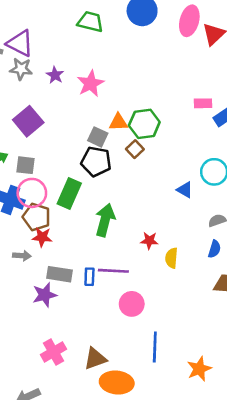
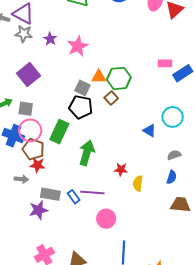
blue rectangle: (89, 277) -> (74, 197), turned -40

